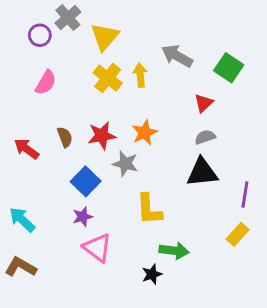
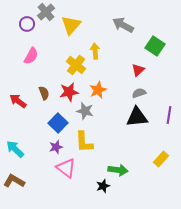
gray arrow: (177, 56) -> (123, 25), moved
yellow cross: (108, 78) -> (76, 65), moved
purple line: (245, 195) -> (169, 115), moved
yellow L-shape: (149, 209) -> (84, 142), moved

